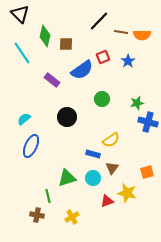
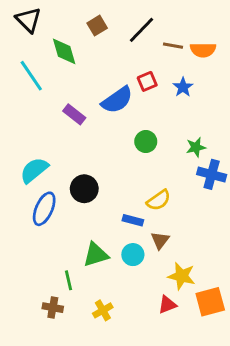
green diamond: (45, 36) -> (64, 51), turned -30
brown square: (66, 44) -> (97, 26), moved, turned -32
black circle: (67, 117) -> (84, 189), moved
cyan semicircle: (24, 119) -> (34, 170), size x1.5
orange square: (147, 172) -> (210, 302), moved, size x1.5
red triangle: (107, 201) -> (167, 305), moved

